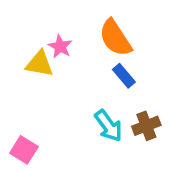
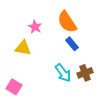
yellow triangle: (39, 64) -> (23, 48), moved

